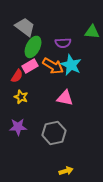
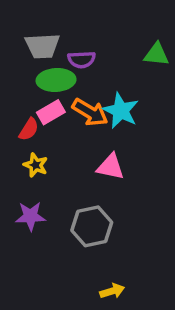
gray trapezoid: (25, 27) -> (42, 46), turned 140
purple semicircle: (63, 43) -> (82, 60), moved
green ellipse: (33, 47) -> (56, 80), turned 60

